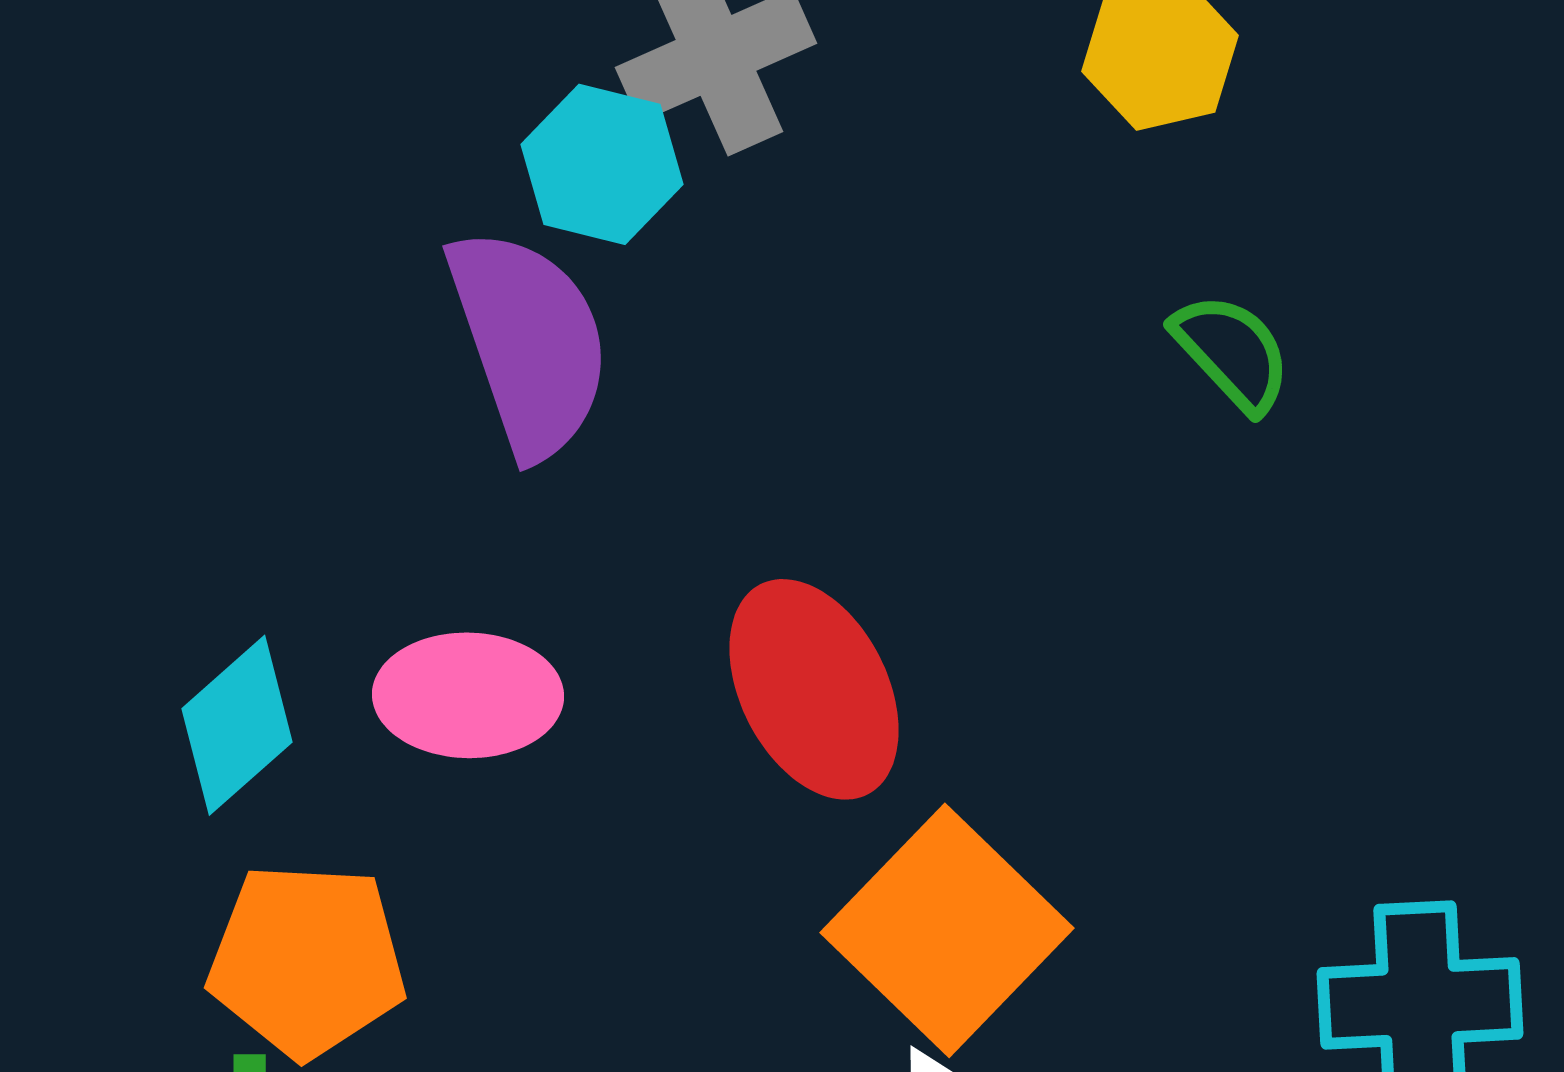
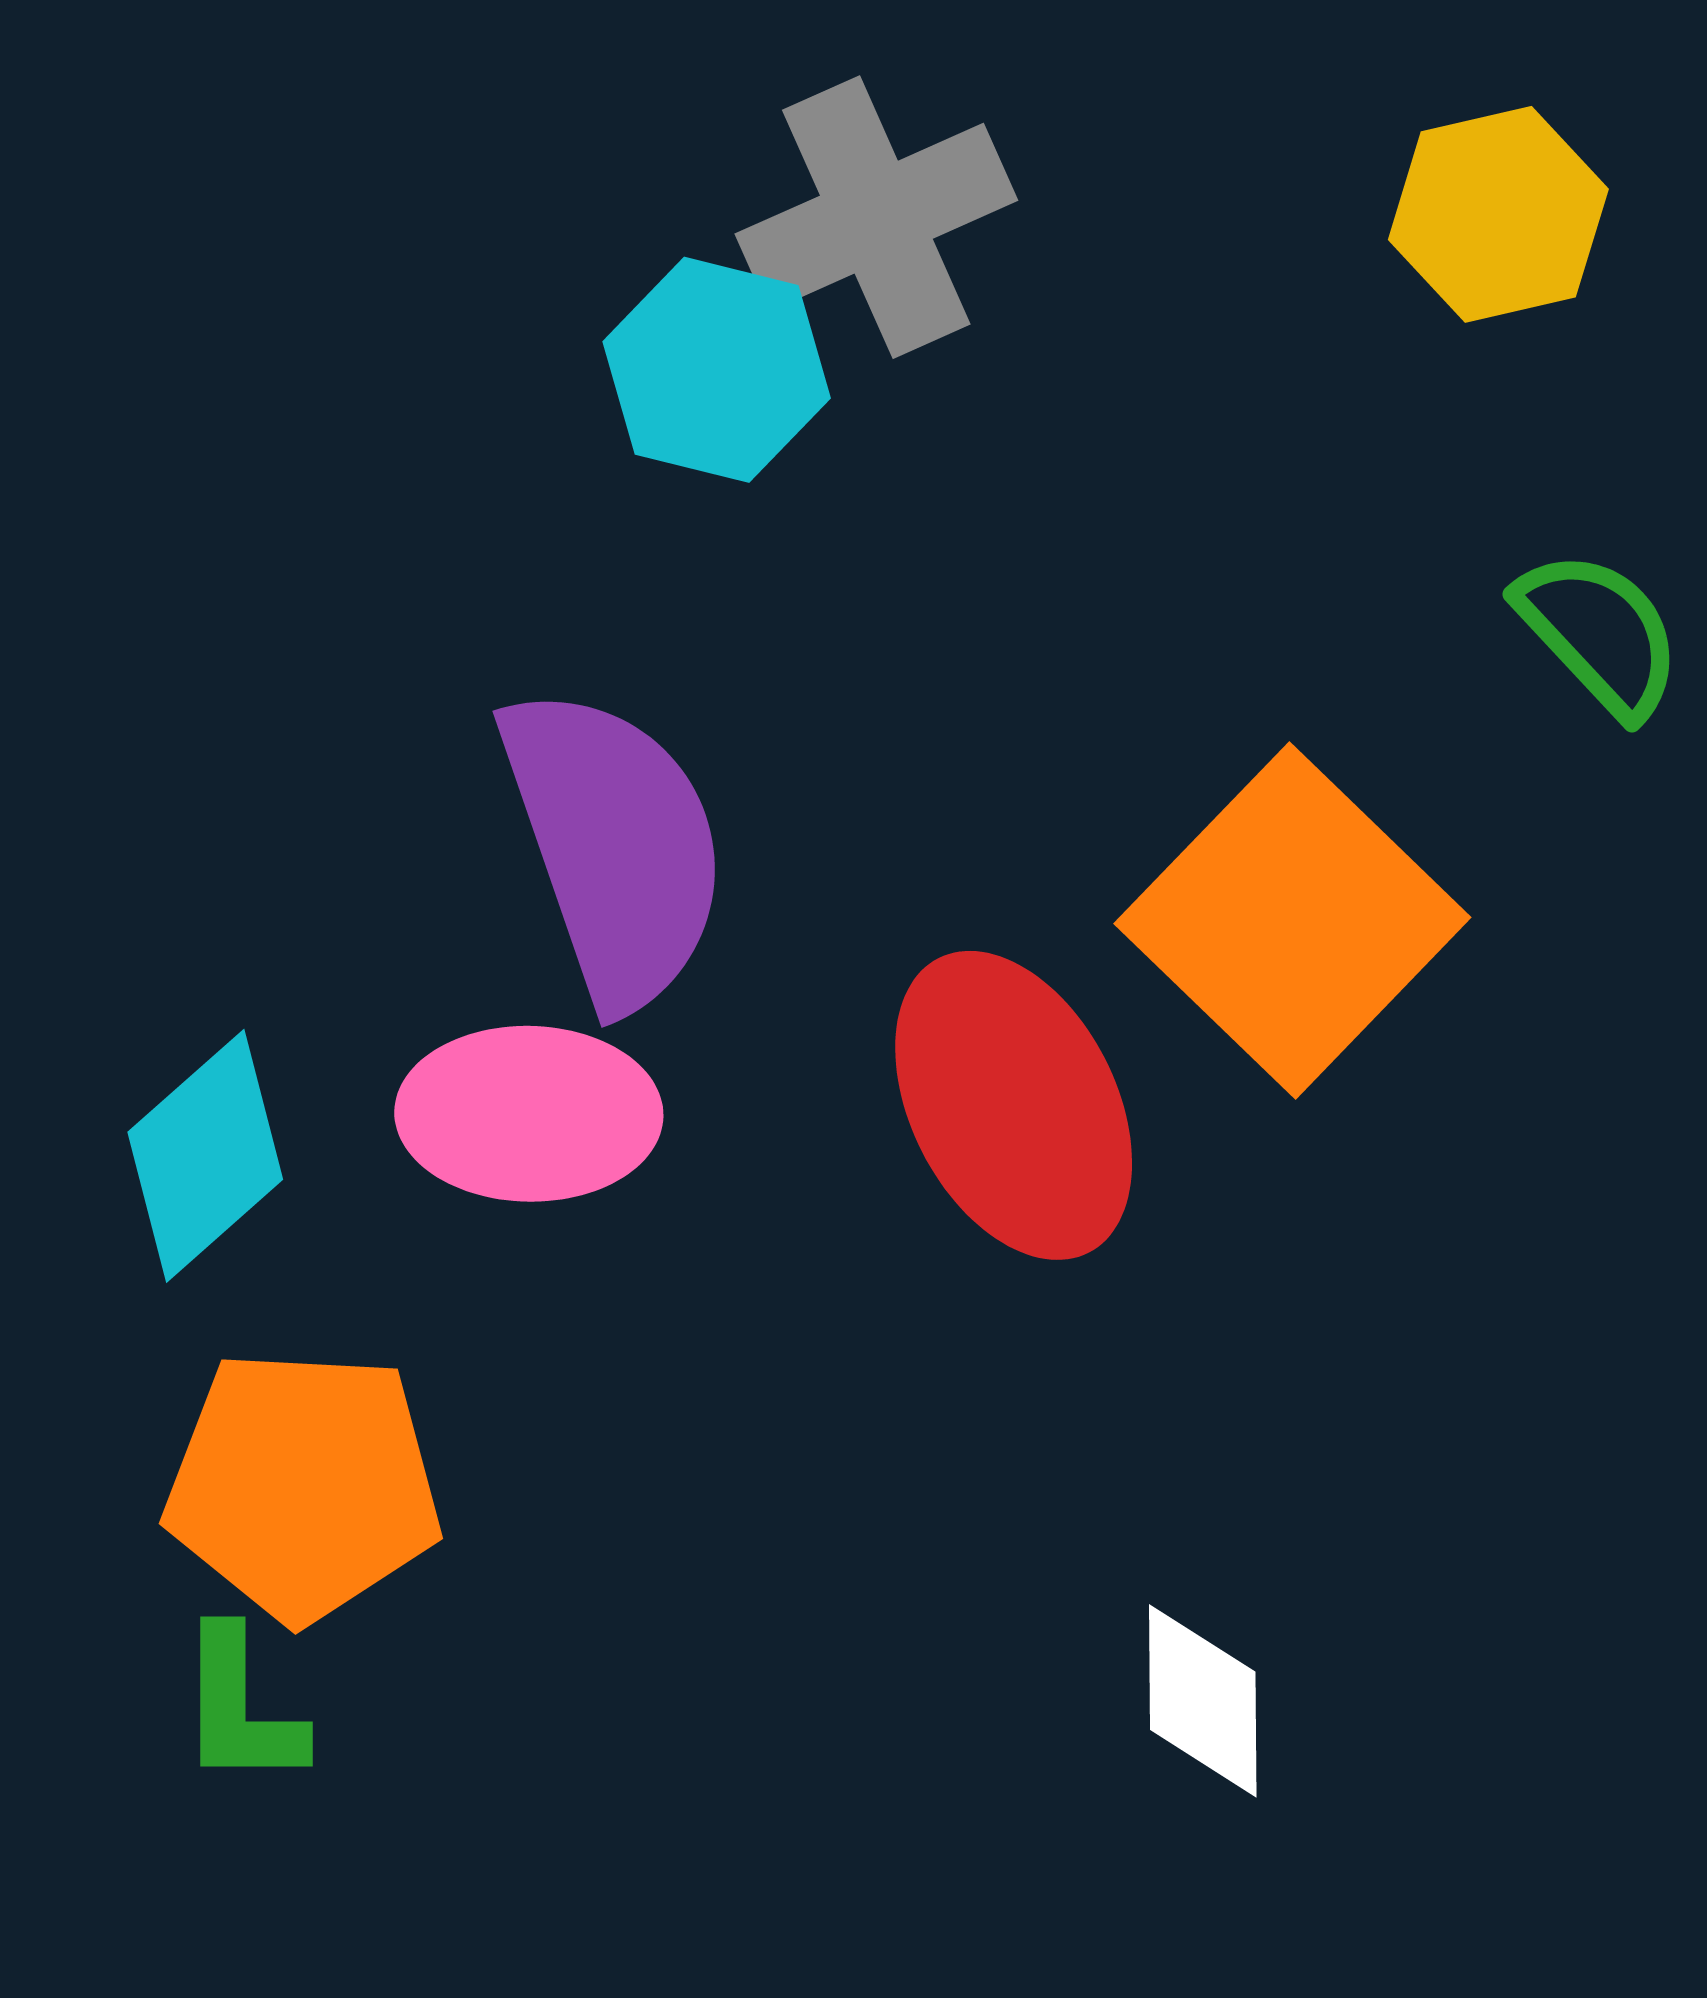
purple semicircle: (529, 342) -> (614, 846), moved
orange square: (947, 930) -> (1292, 920), moved

